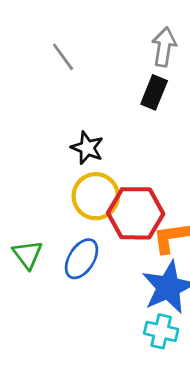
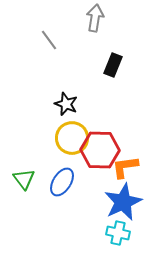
gray arrow: (164, 47) -> (95, 18), moved

